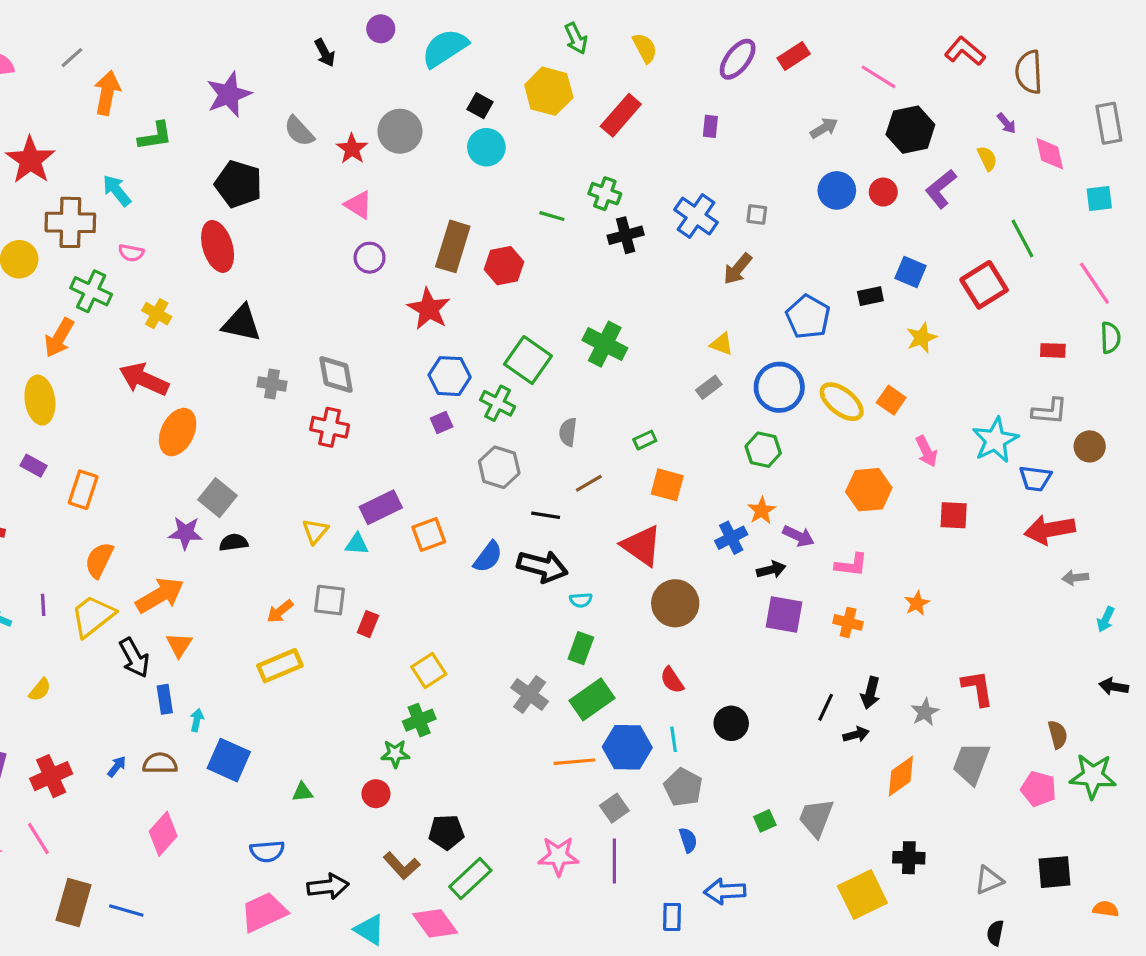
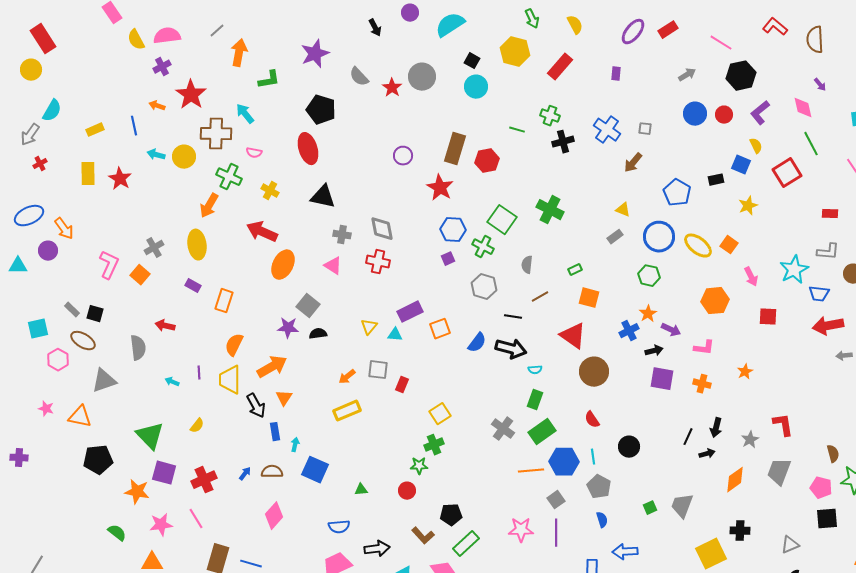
purple arrow: (1006, 123) -> (820, 85), moved
pink diamond: (1050, 154) -> (803, 108), moved
yellow semicircle: (987, 158) -> (756, 146), moved
pink triangle: (358, 205) -> (333, 266), moved
yellow trapezoid: (93, 616) -> (230, 380), turned -52
black square: (1054, 872) -> (827, 519), moved

